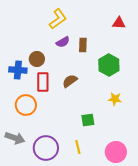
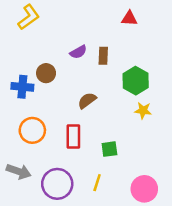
yellow L-shape: (58, 19) -> (29, 17), moved
red triangle: (119, 23) -> (129, 18), moved
red rectangle: (43, 82) -> (73, 137), moved
yellow star: (115, 99) -> (143, 110), moved
yellow line: (78, 147) -> (97, 183), turned 32

